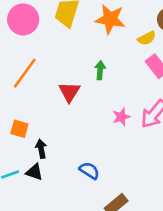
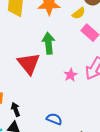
green arrow: (100, 70) -> (48, 43), size x1.5
red triangle: (69, 92) -> (29, 64), size x1.4

